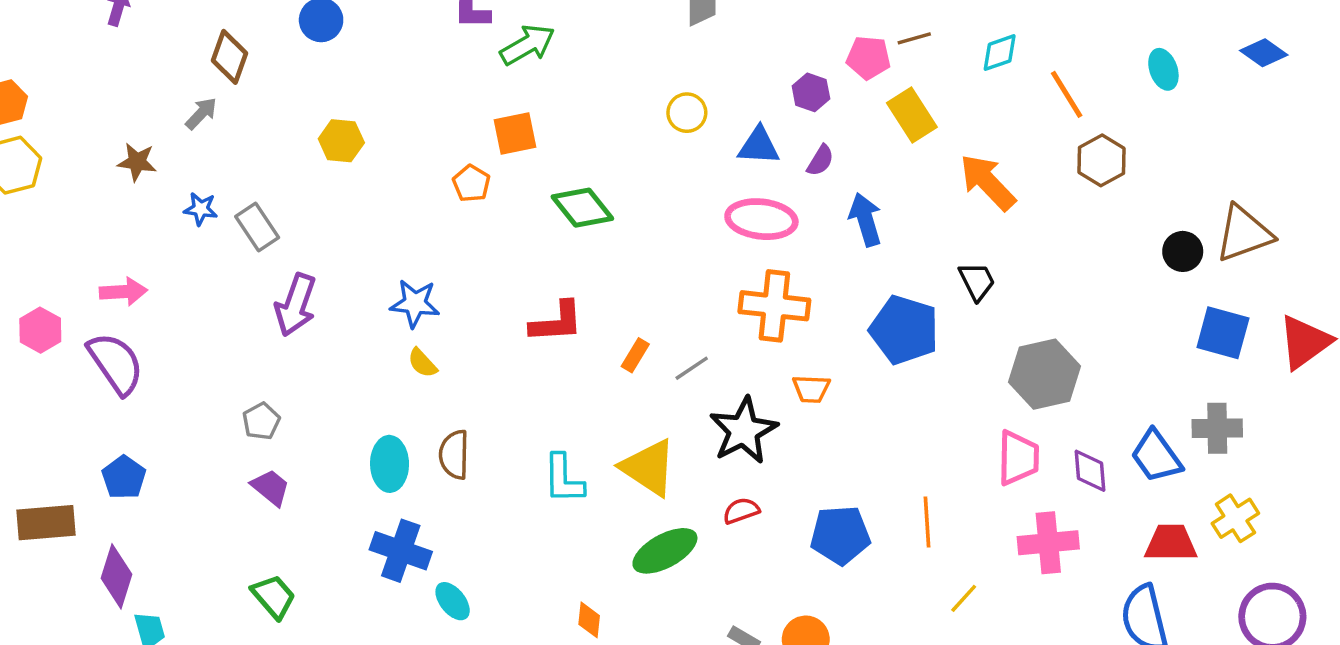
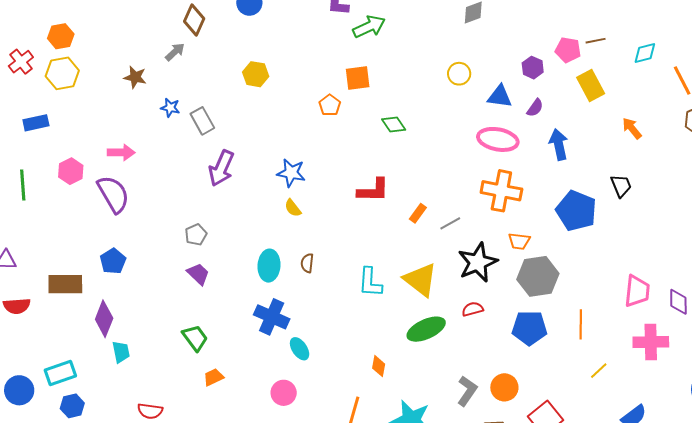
orange arrow: (988, 182) -> (632, 128), size x0.6
green diamond: (582, 208) -> (394, 124), size x0.7
gray hexagon: (1044, 374) -> (538, 276), moved
brown semicircle: (454, 455) -> (307, 263), size x0.7

